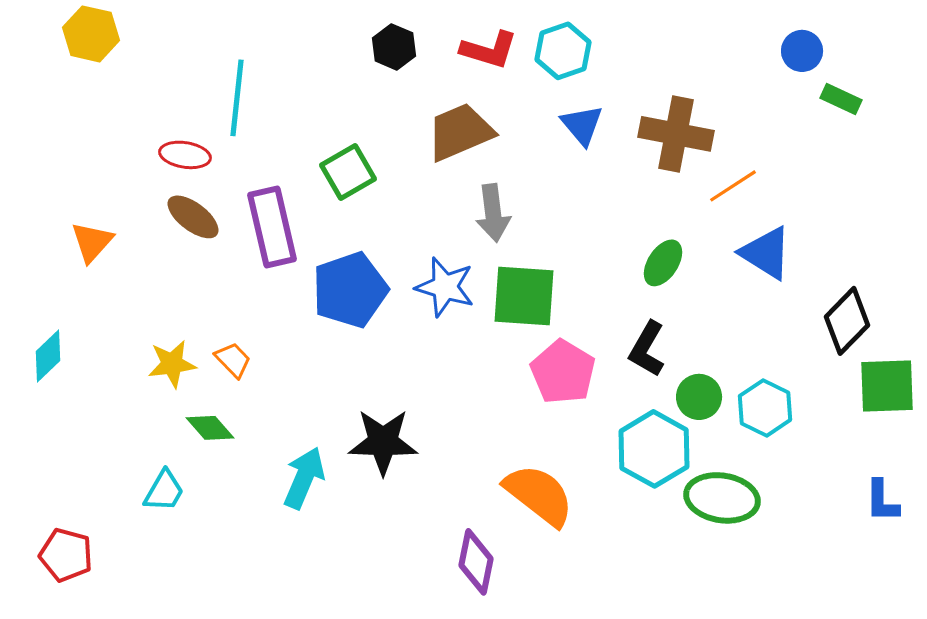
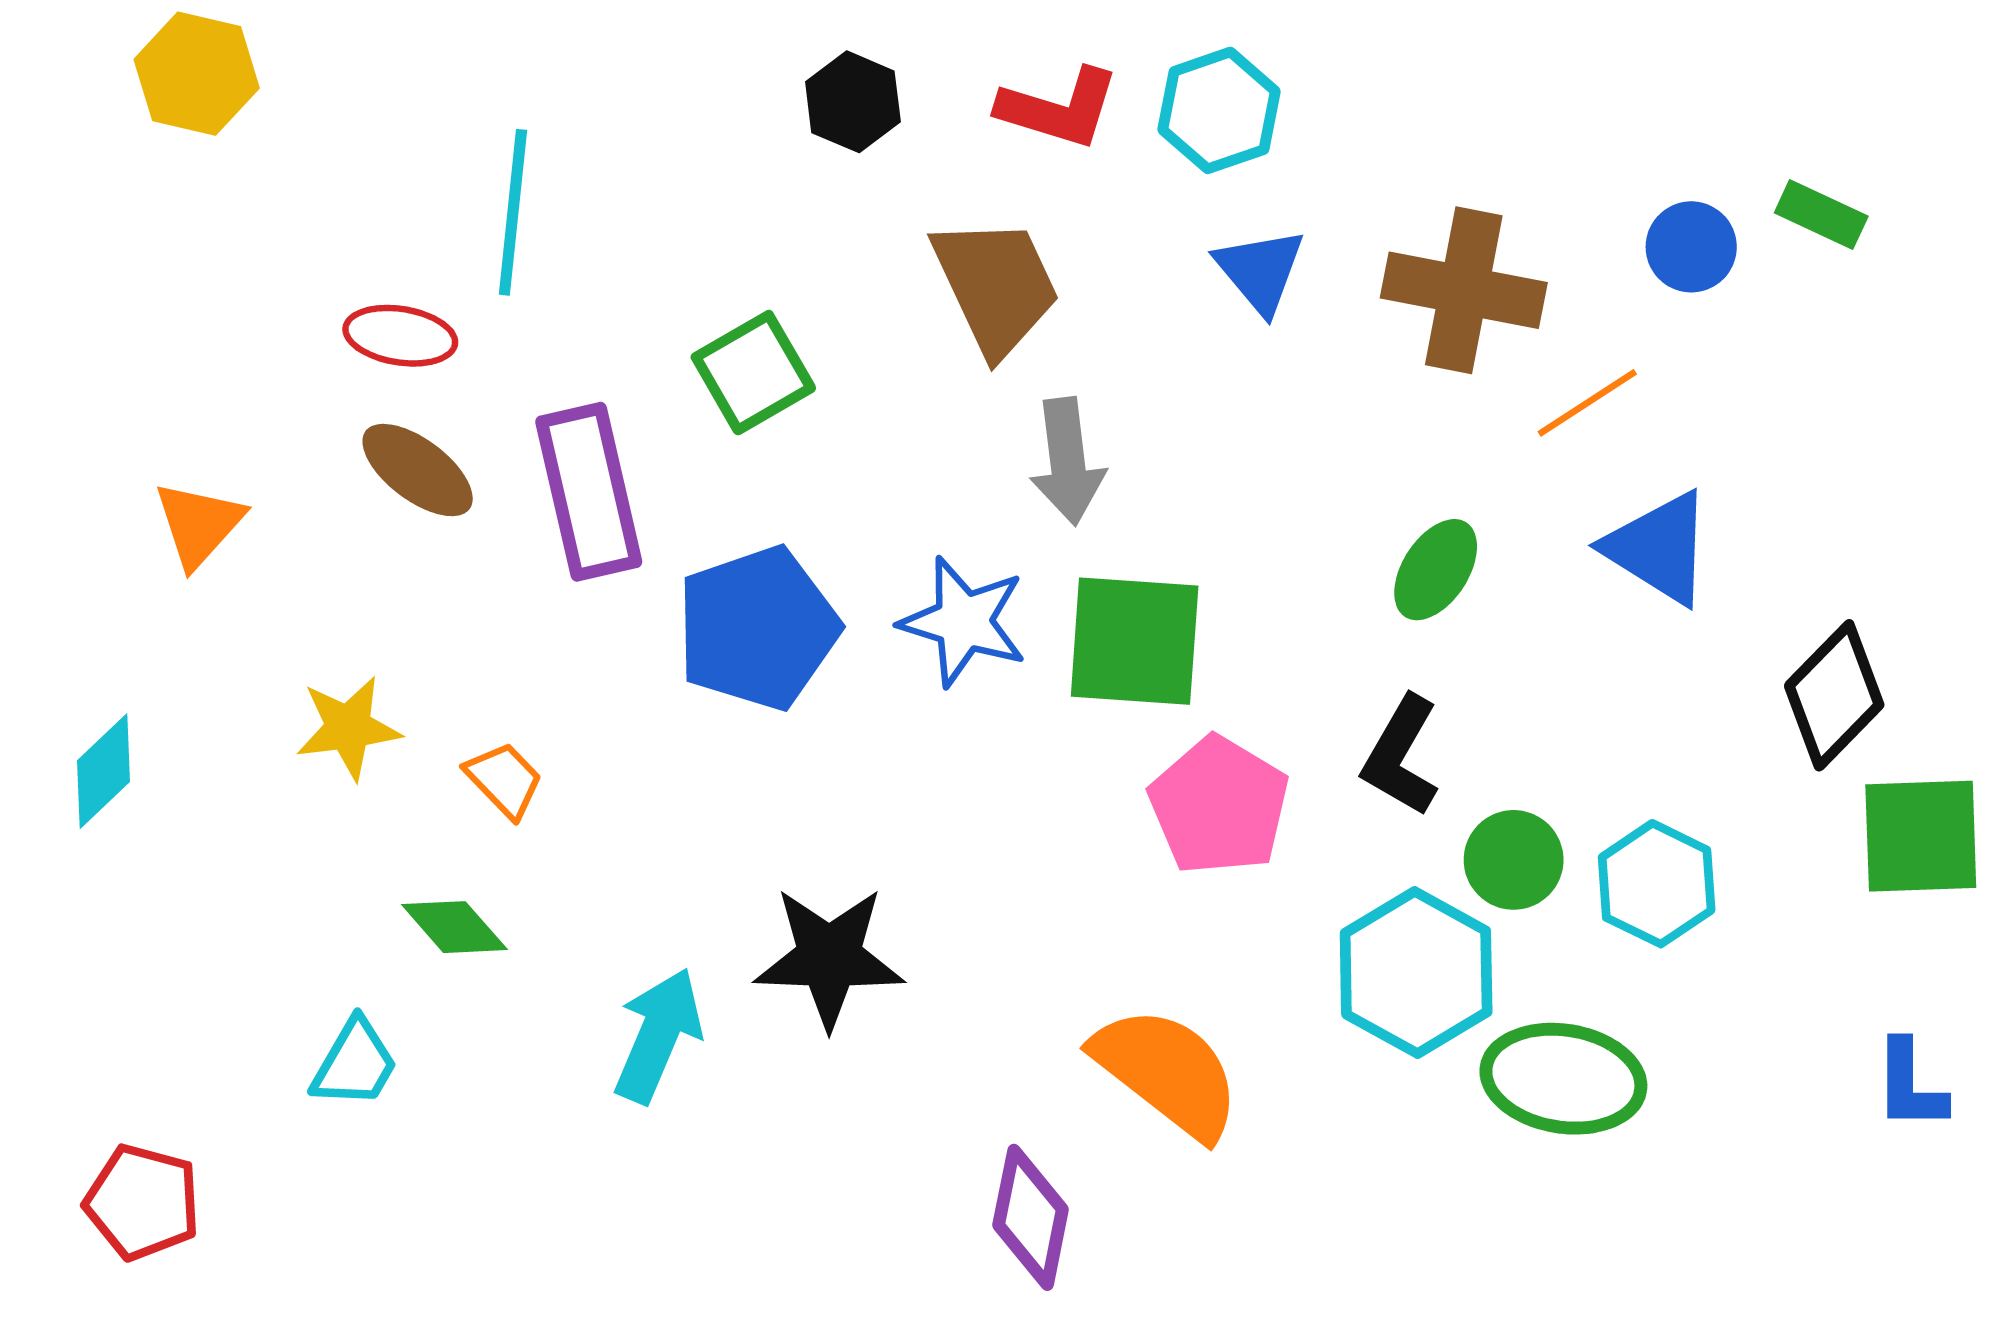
blue circle: (802, 51) -> (1691, 247), moved
brown trapezoid: (460, 132) -> (996, 286), turned 88
yellow star: (172, 364) -> (348, 728), moved

